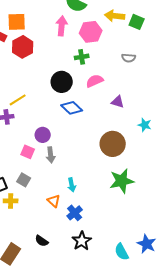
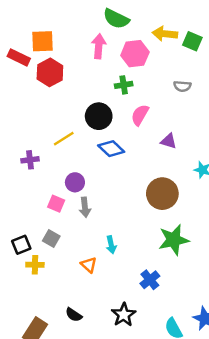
pink semicircle: (95, 81) -> (140, 115), turned -36
yellow line: (18, 100) -> (64, 139), moved
blue cross: (75, 213) -> (150, 280), moved

